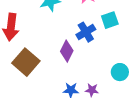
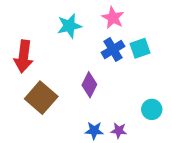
blue cross: (86, 32) -> (113, 49), moved

